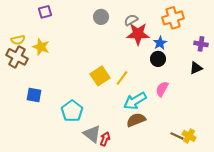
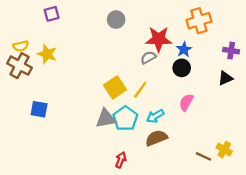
gray semicircle: (131, 20) -> (148, 58), moved
cyan arrow: (135, 101) -> (155, 116), size x0.7
cyan pentagon: (72, 111) -> (125, 118), moved
gray triangle: (92, 134) -> (106, 118), moved, turned -48
yellow cross: (189, 136) -> (224, 150), moved

